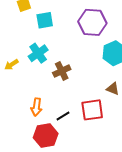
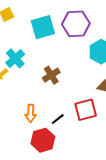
cyan square: (45, 20) -> (43, 27), moved, size x1.4
cyan cross: (38, 53) -> (15, 58), moved

